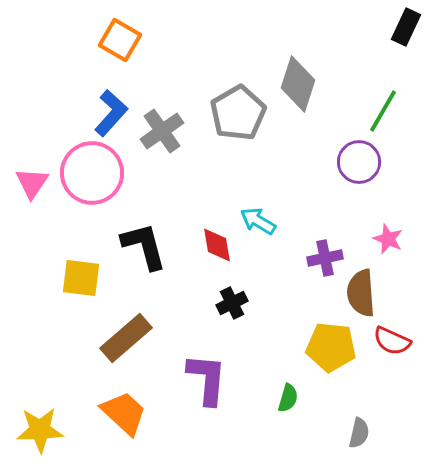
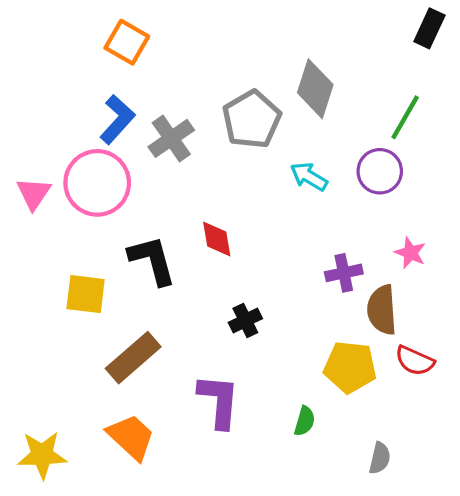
cyan arrow: (258, 221) -> (309, 177), moved
red diamond: (217, 245) -> (217, 239), moved

